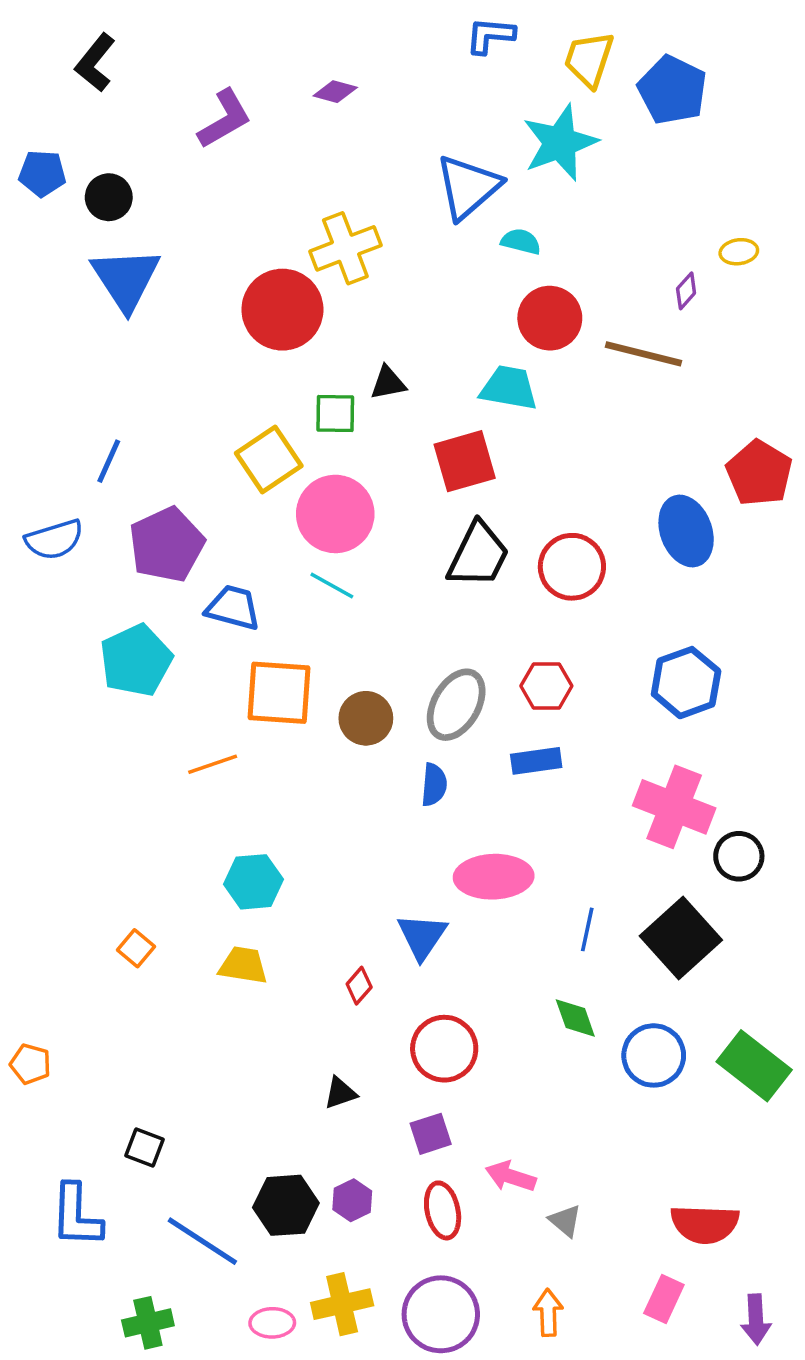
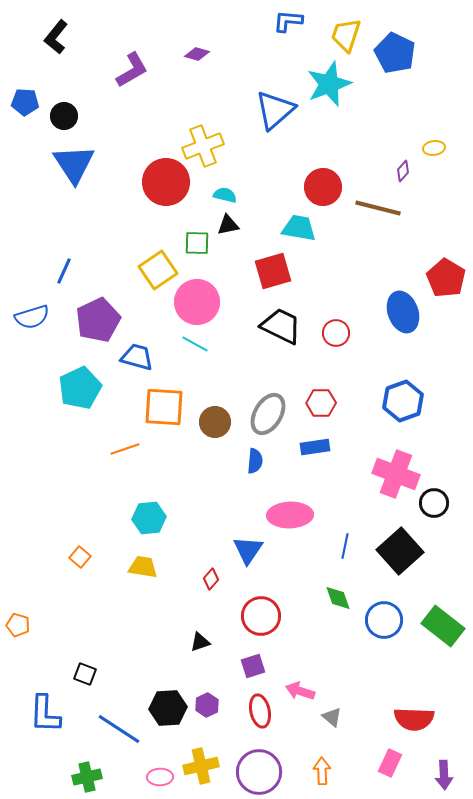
cyan semicircle: (521, 242) -> (225, 195), moved
black trapezoid: (478, 555) -> (281, 326), turned -90
red circle: (572, 567) -> (336, 333), size x0.7

